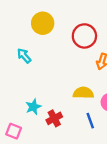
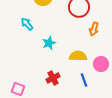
cyan star: (33, 107) -> (49, 43), moved

